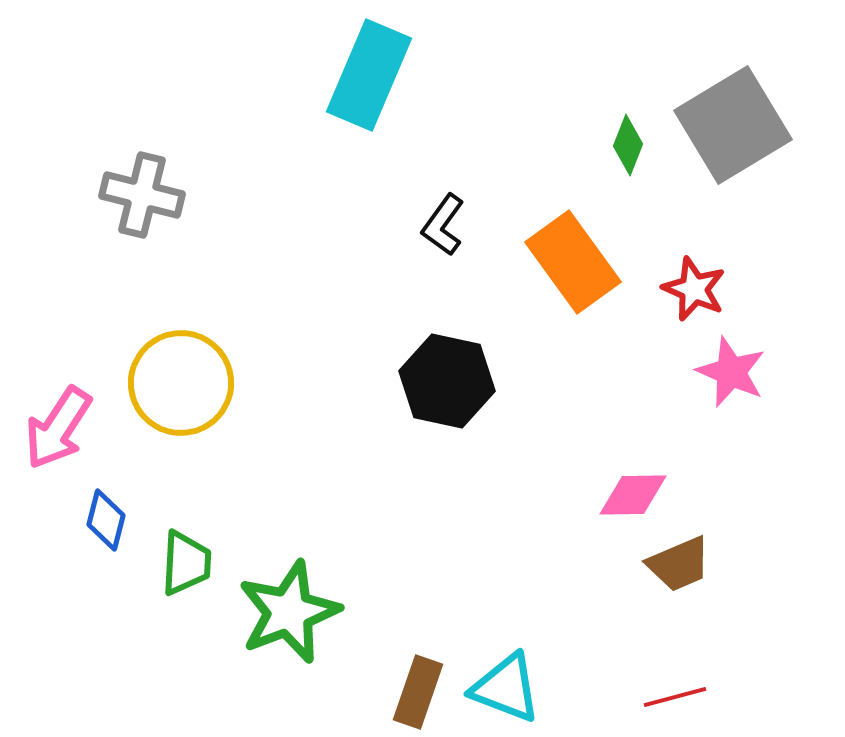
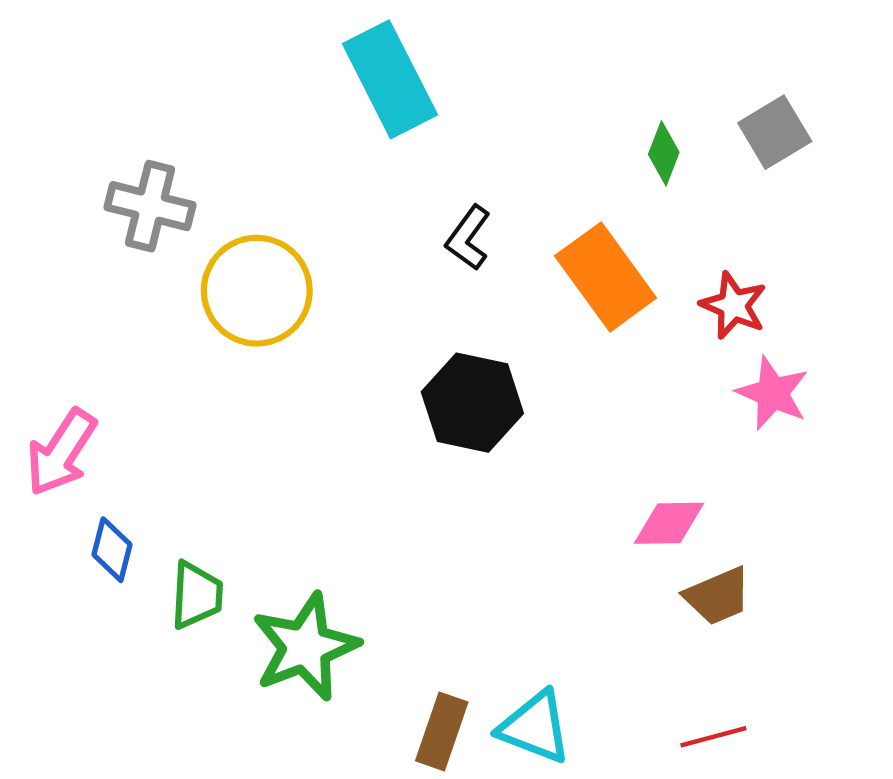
cyan rectangle: (369, 75) -> (390, 79), turned -50
gray square: (733, 125) -> (775, 132), size x0.6
yellow circle: (181, 383) -> (257, 291), moved

